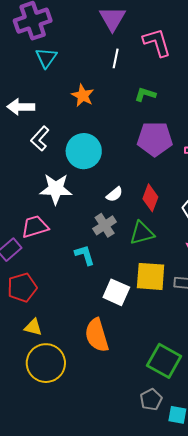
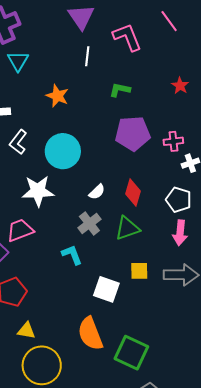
yellow square: (151, 276) -> (139, 271), size x0.6
green square: (164, 361) -> (131, 353), moved

